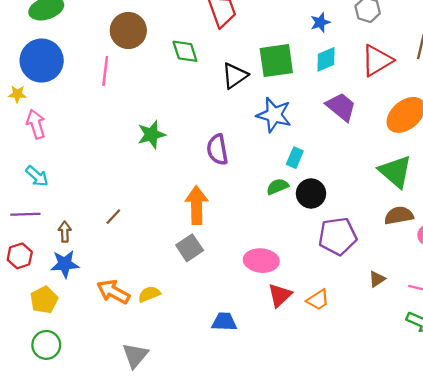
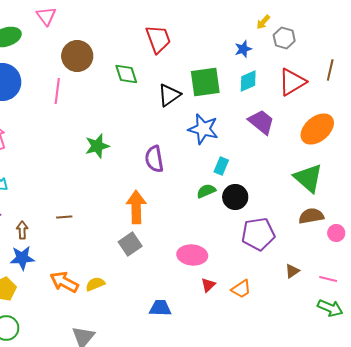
brown line: (113, 217) -> (64, 217), turned 42
red triangle: (280, 295) -> (208, 285), size x0.7

